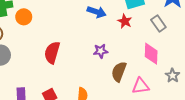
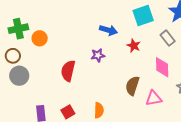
red star: (125, 21) -> (134, 46), moved
purple star: (101, 51) -> (98, 55), moved

